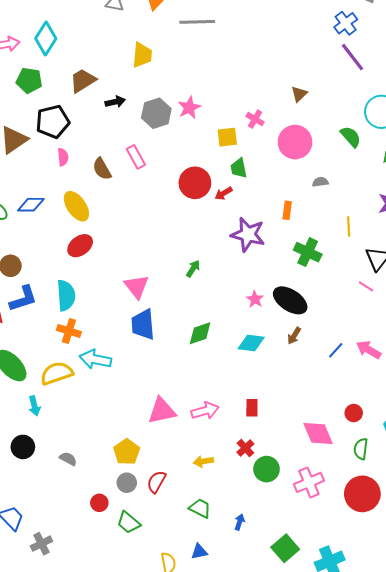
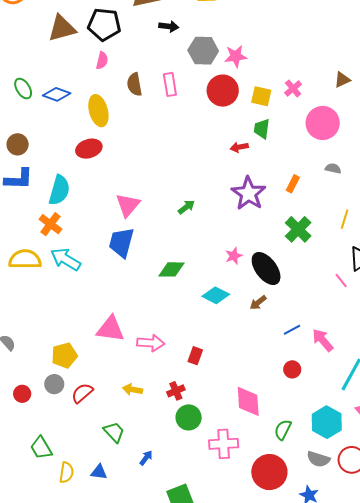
red circle: (195, 183) -> (223, 91), moved
red circle: (354, 413) -> (292, 369), moved
green trapezoid: (128, 523) -> (41, 448), moved

